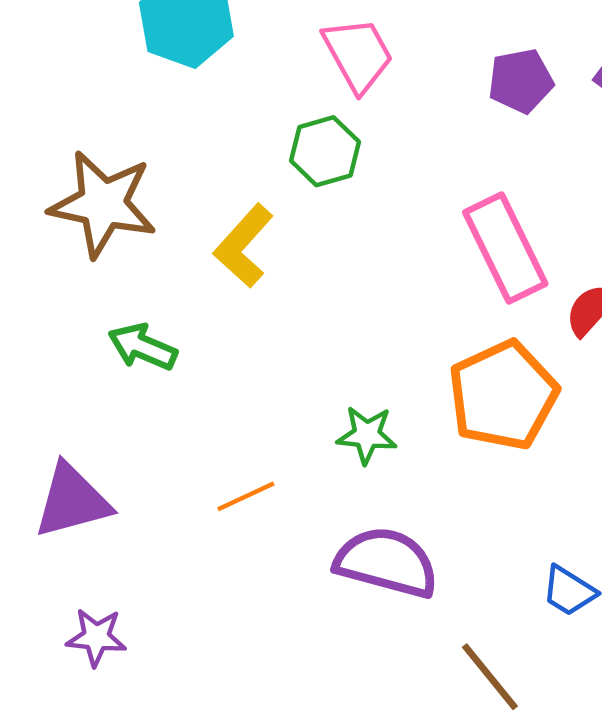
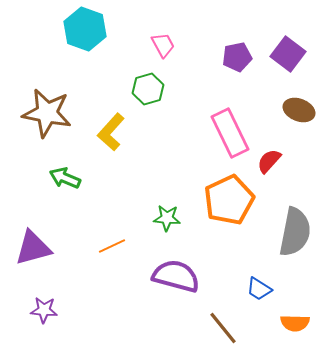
pink trapezoid: (358, 55) -> (163, 45), size x0.7

